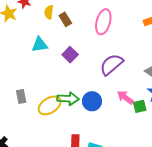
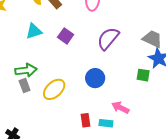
pink arrow: (125, 97) -> (120, 108), moved
green arrow: (68, 99) -> (26, 70), moved
green square: (140, 106) -> (143, 75), turned 32

